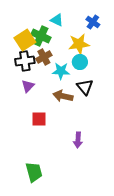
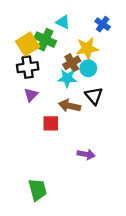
brown cross: (44, 57) -> (72, 63), moved
red square: (39, 119) -> (51, 123), moved
purple arrow: (78, 140) -> (86, 154), turned -84

